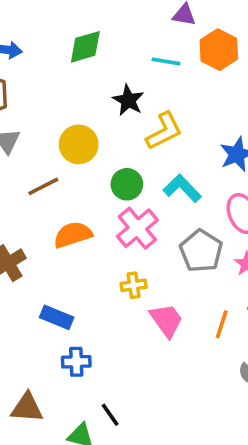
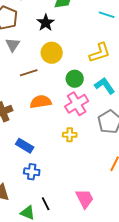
black star: (128, 100) -> (46, 23), moved
pink trapezoid: (166, 320) -> (85, 199), moved

